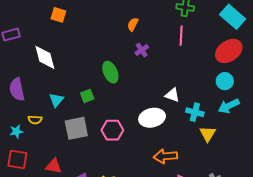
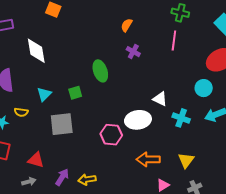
purple cross: (142, 50) -> (133, 52), turned -32
cyan circle: (225, 81) -> (204, 88), moved
pink hexagon: (112, 130) -> (111, 135), moved
yellow triangle: (208, 134) -> (186, 160), moved

